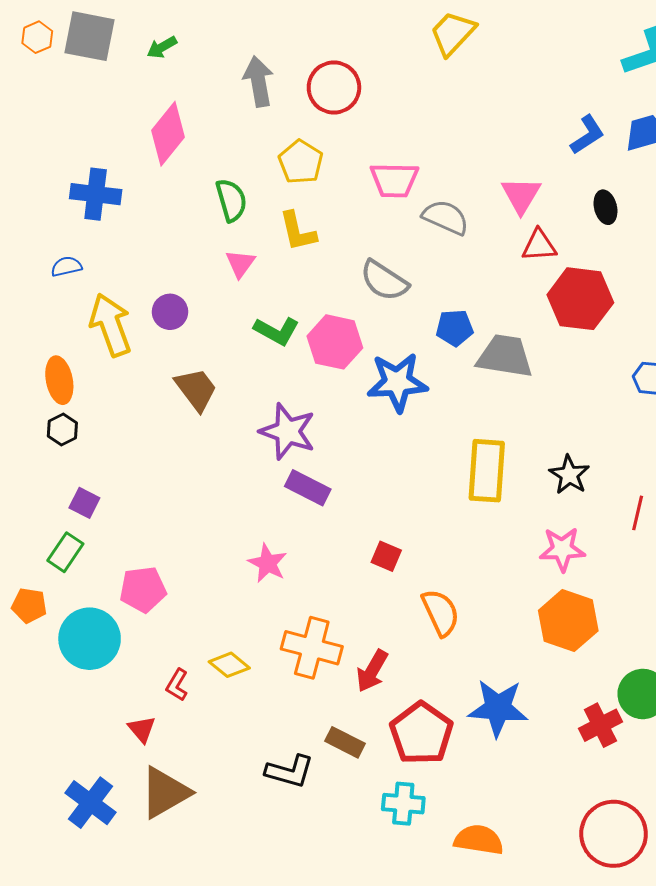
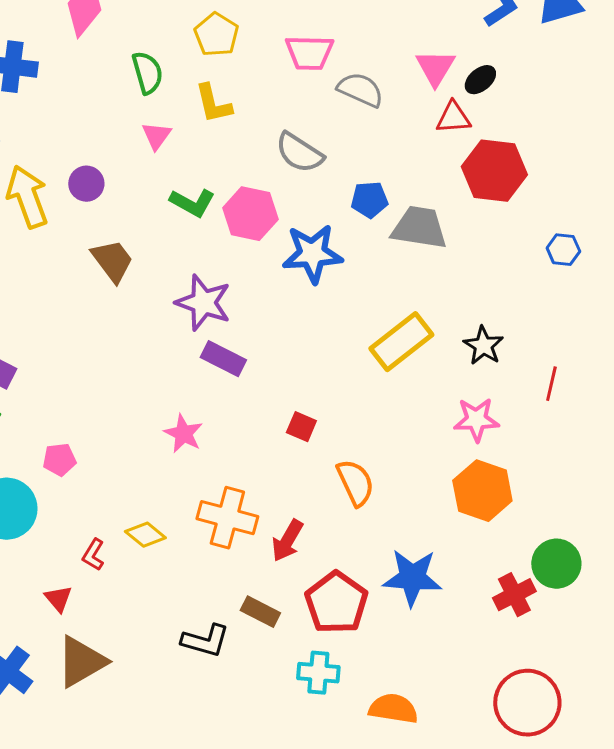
black ellipse: (605, 207) -> (480, 80), moved, turned 64
yellow rectangle: (487, 471) -> (401, 342), turned 48
pink pentagon: (143, 589) -> (59, 460), size x0.7

